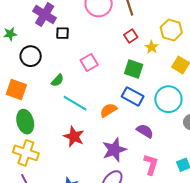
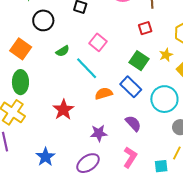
yellow star: (152, 47) -> (166, 55), moved
pink square: (89, 63) -> (98, 42), turned -36
cyan line: (75, 103) -> (87, 68), moved
purple star: (114, 150) -> (99, 133), size x0.7

